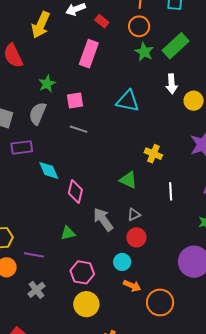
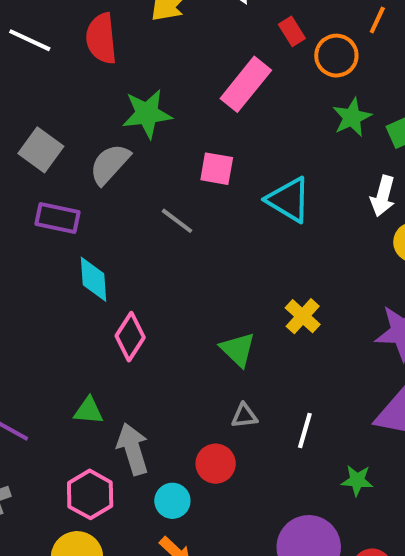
orange circle: (139, 26) -> (336, 56), moved
green star: (47, 84) -> (147, 114), size x1.4
pink square: (75, 100) -> (217, 169), moved
white line: (171, 191) -> (305, 431), moved
gray triangle: (134, 215) -> (244, 416), moved
gray arrow: (103, 219) -> (133, 449), moved

